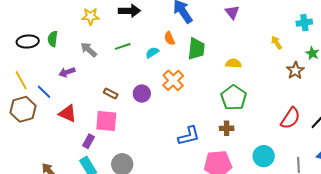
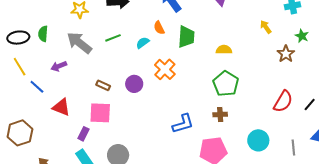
gray arrow: (89, 50) -> (79, 43), size x1.5
yellow line: (21, 80) -> (20, 67), moved
brown hexagon: (23, 109) -> (20, 133), moved

